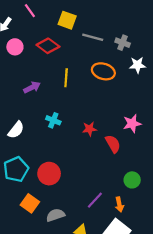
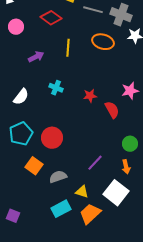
gray cross: (123, 43) -> (121, 15), size x1.5
pink circle: (15, 47) -> (16, 27), moved
orange arrow: (119, 204) -> (126, 167), moved

